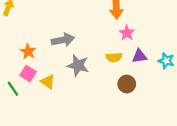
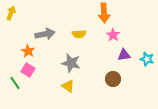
gray arrow: (63, 40) -> (45, 34), moved
yellow semicircle: (114, 57) -> (79, 34), moved
yellow triangle: (48, 82) -> (68, 86), moved

